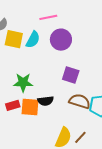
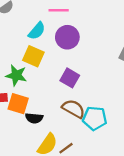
yellow square: (14, 39) -> (33, 56), moved
black semicircle: (46, 101) -> (34, 118), moved

